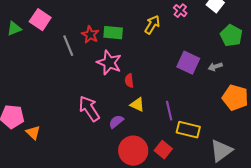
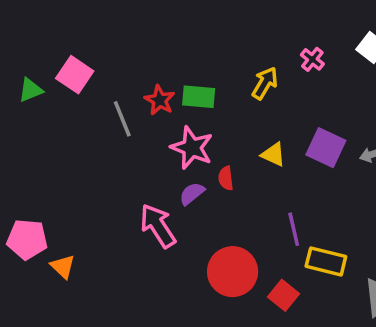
yellow triangle: (137, 105) -> (273, 154), moved
purple semicircle: (116, 122) -> (192, 194), moved
red circle: (133, 151) -> (233, 272), moved

